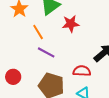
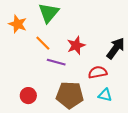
red star: (71, 24) -> (76, 45), moved

